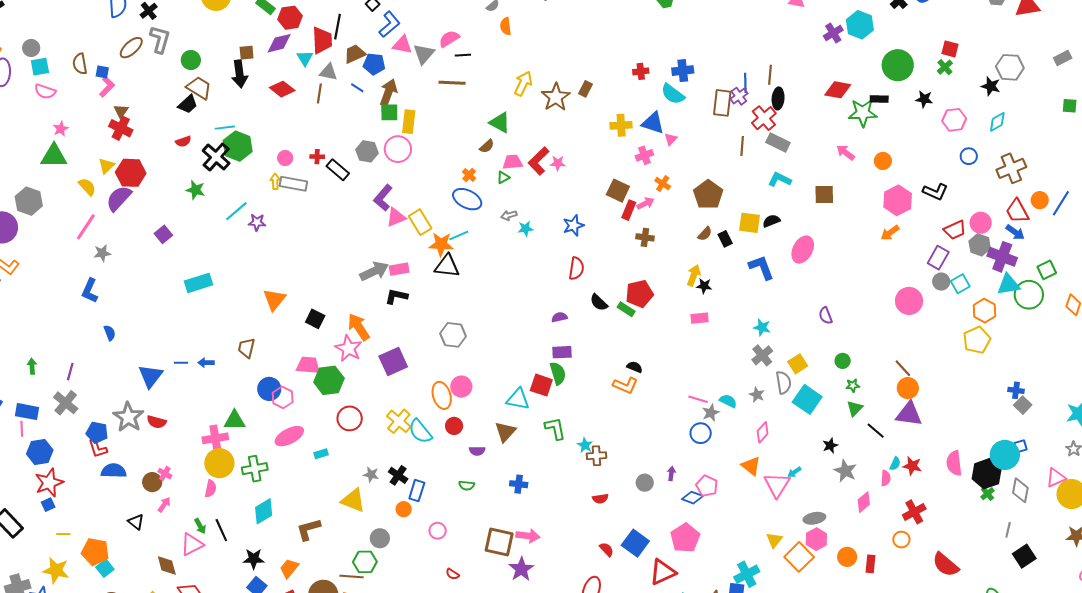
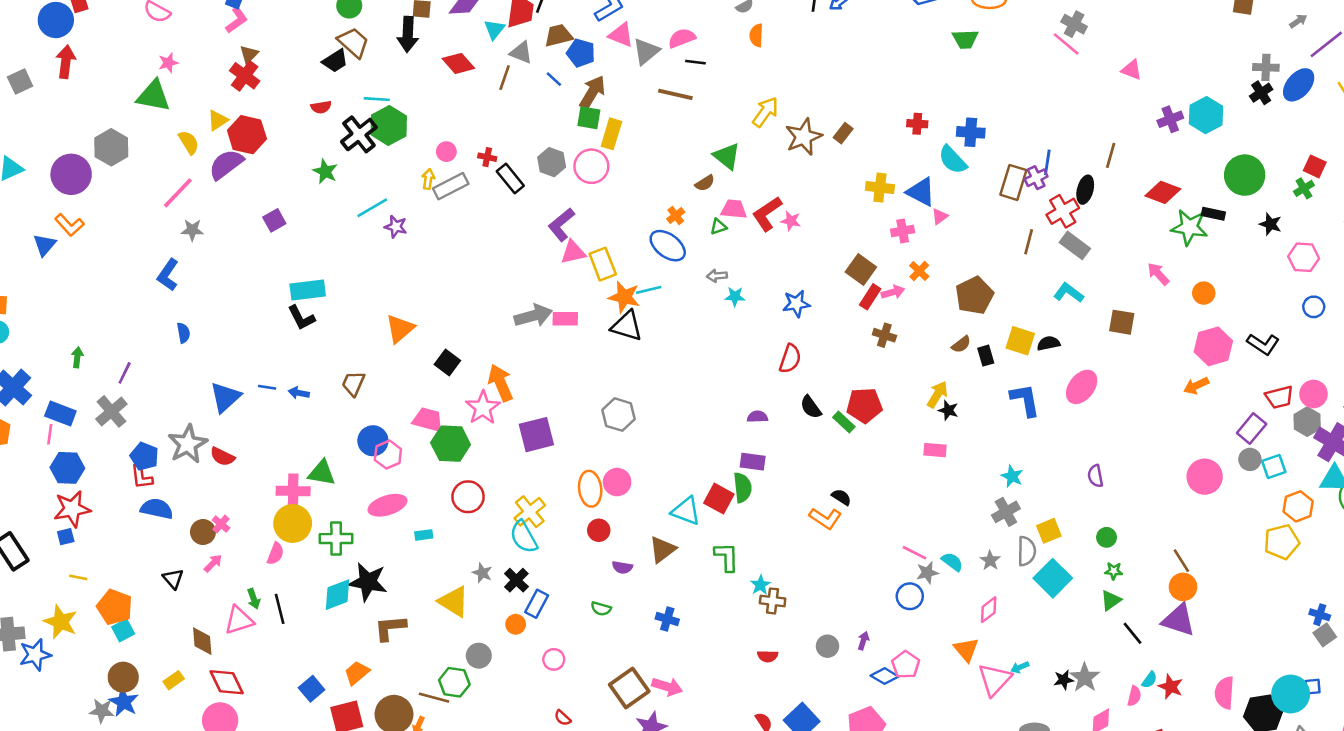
brown line: (770, 75) -> (1111, 155), moved
gray rectangle: (293, 184) -> (451, 186), turned -48
black L-shape: (396, 296) -> (301, 318), moved, turned -140
cyan semicircle: (420, 431) -> (524, 537), moved
black star: (830, 446) -> (1064, 680), moved
brown square: (499, 542) -> (629, 688), turned 32
black star: (254, 559) -> (368, 582), moved, size x1.4

